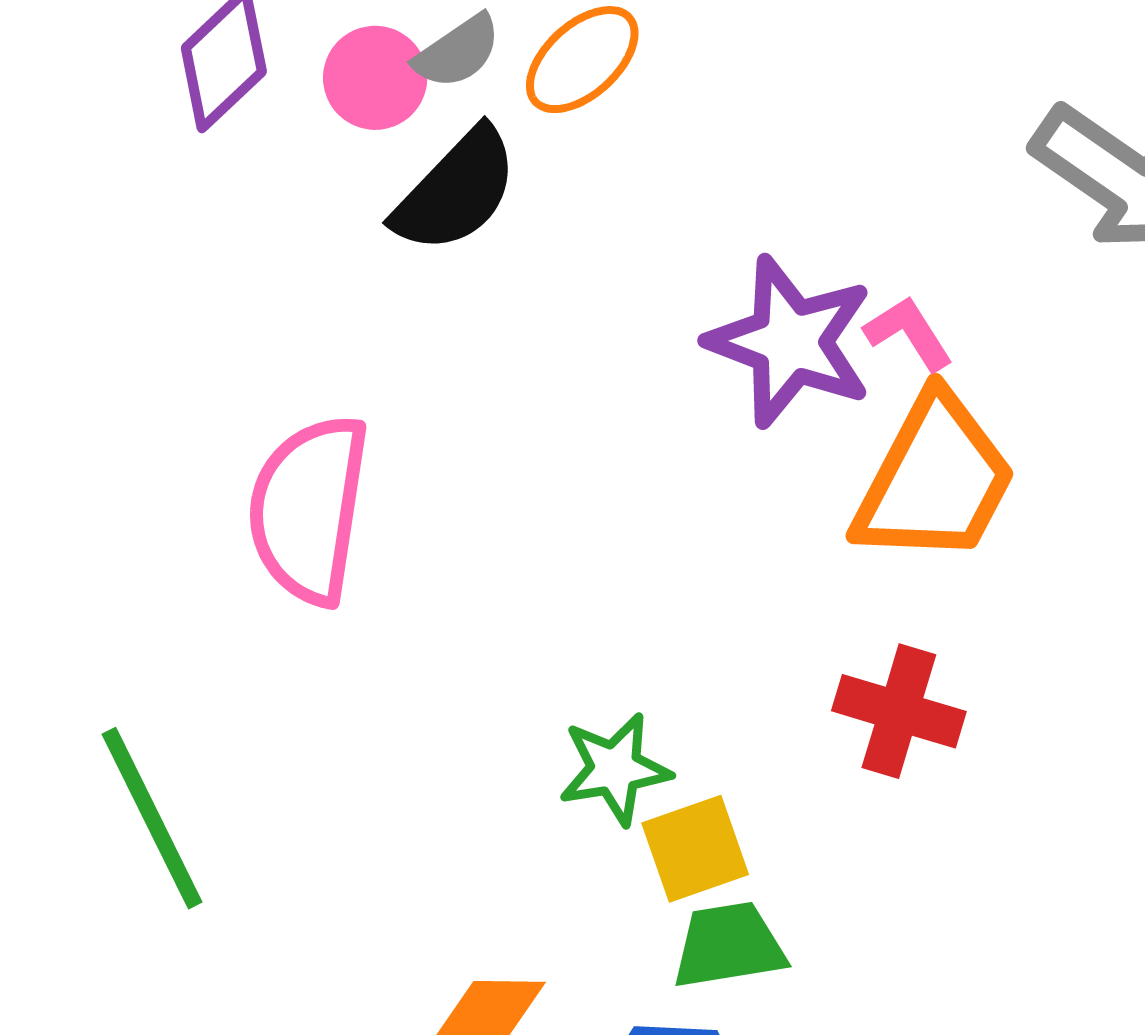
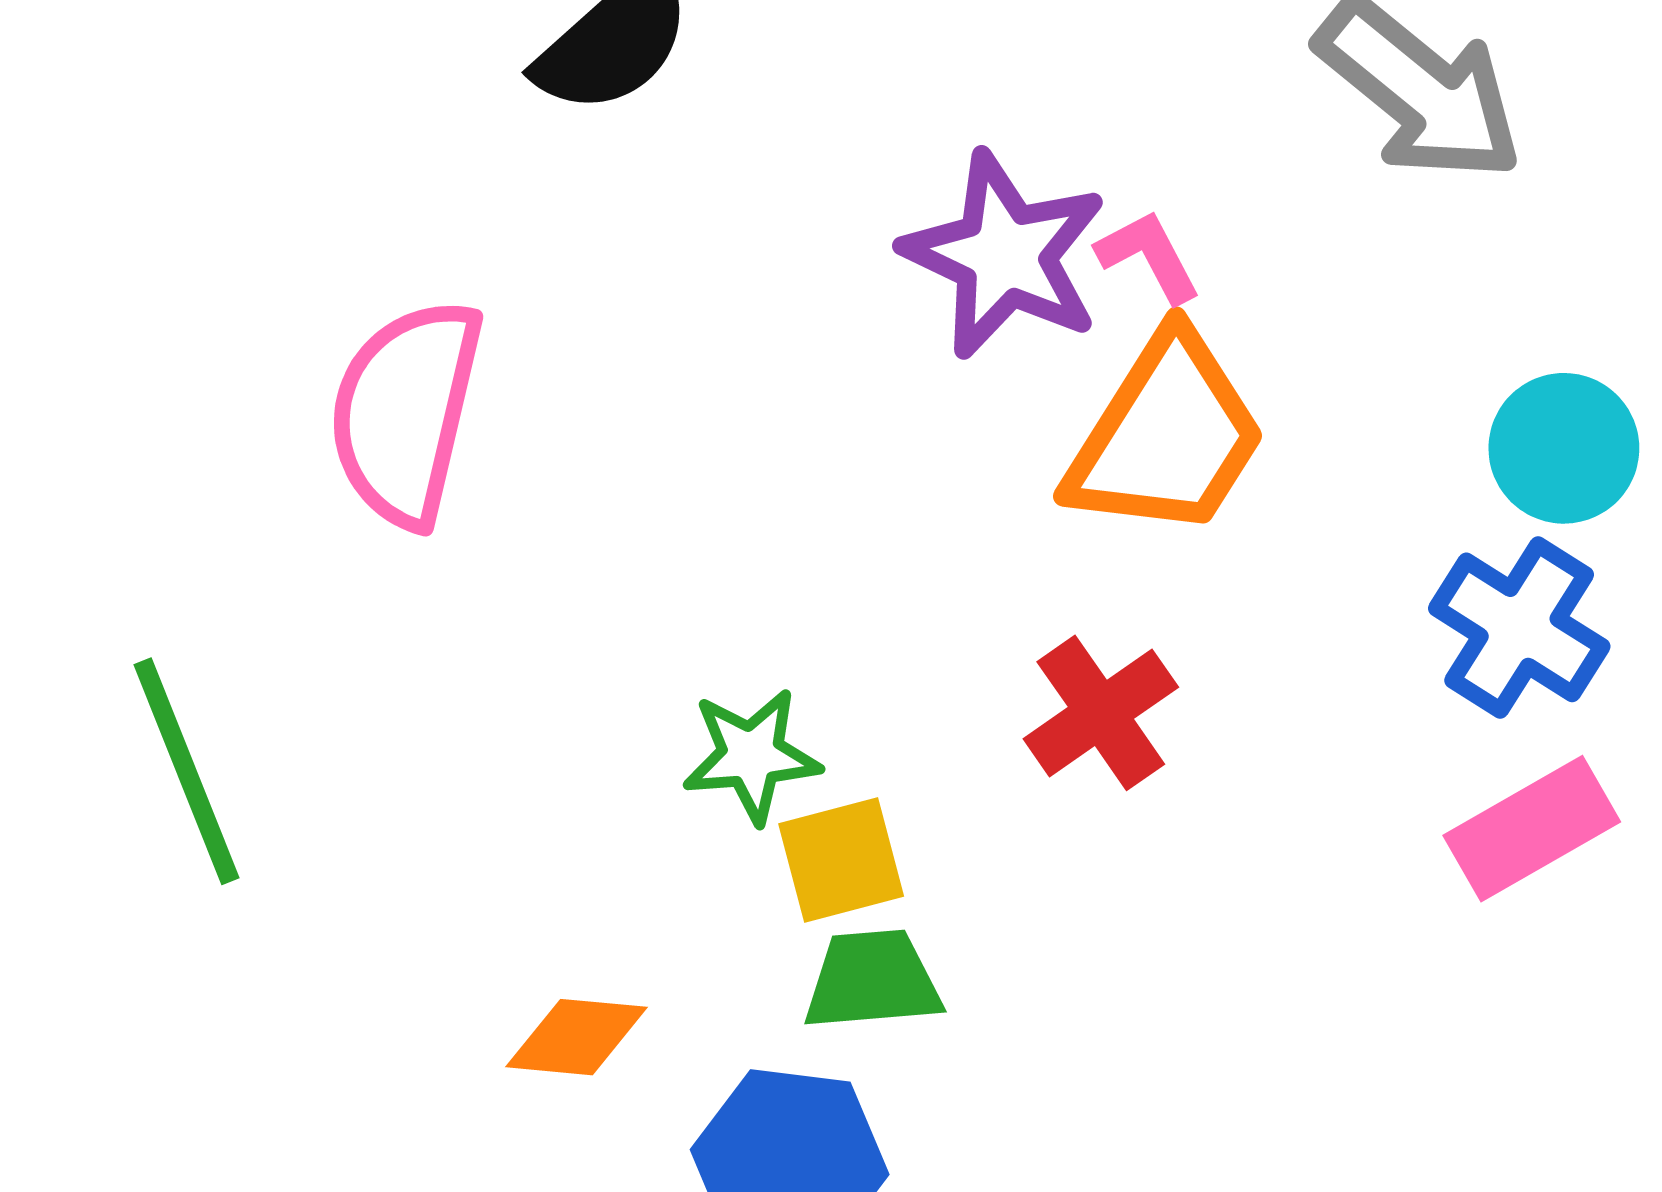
red cross: (899, 711) -> (1101, 713), turned 34

